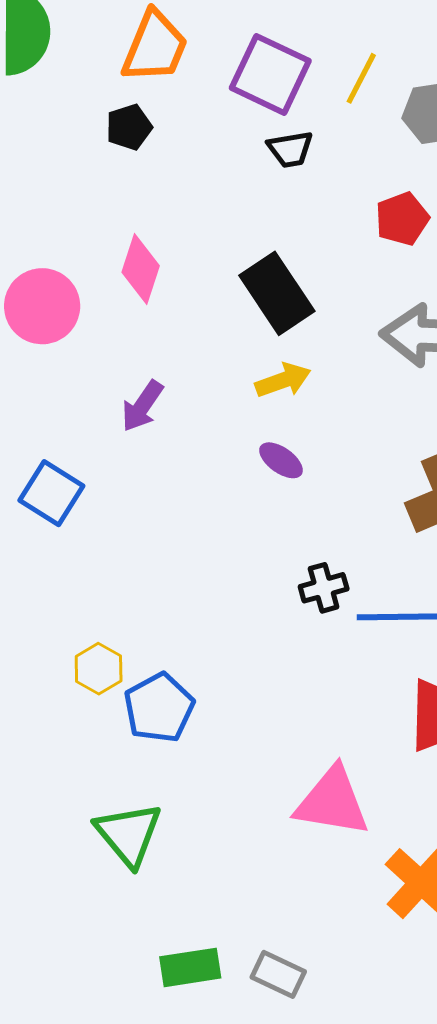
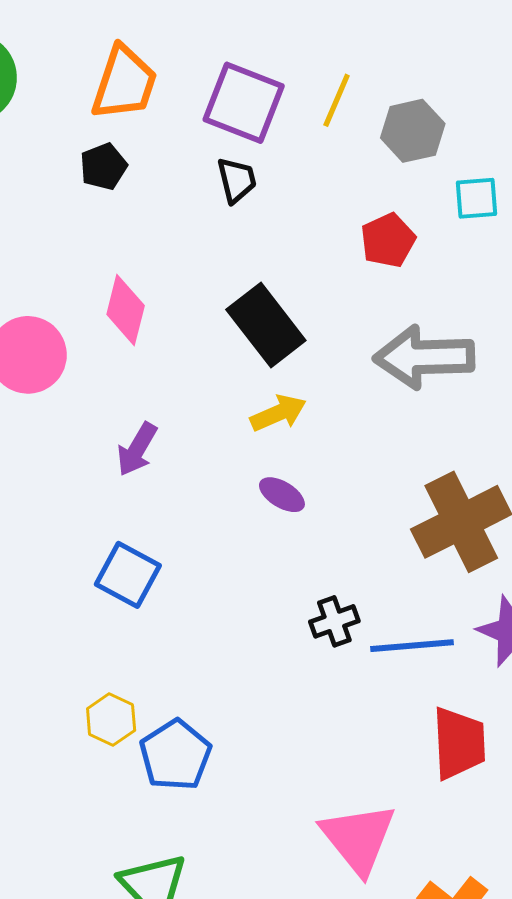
black trapezoid: (290, 149) -> (237, 180), moved, turned -90
blue square: (51, 493) -> (128, 575), moved
pink triangle: (332, 802) -> (358, 838), turned 46

